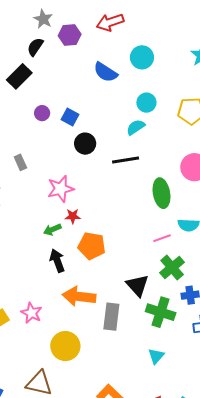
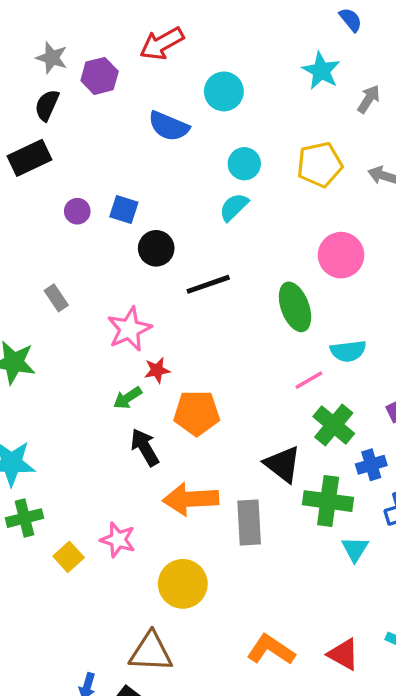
black rectangle: (19, 76) -> (29, 158), turned 30
black line: (126, 160) -> (208, 284), moved
cyan triangle: (156, 356) -> (355, 549), moved

